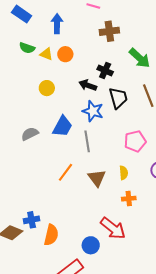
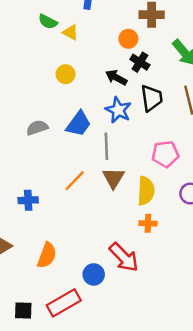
orange circle: (65, 54) -> (128, 39), moved
yellow semicircle: (124, 173) -> (146, 191), size x1.6
brown triangle: (97, 178) -> (113, 178), moved
blue cross: (32, 220) -> (28, 200), moved

